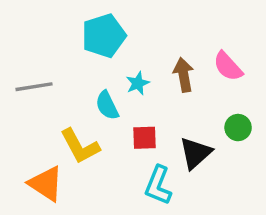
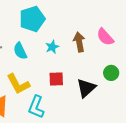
cyan semicircle: (107, 105) -> (20, 51), moved
cyan L-shape: (158, 185) -> (36, 107), moved

